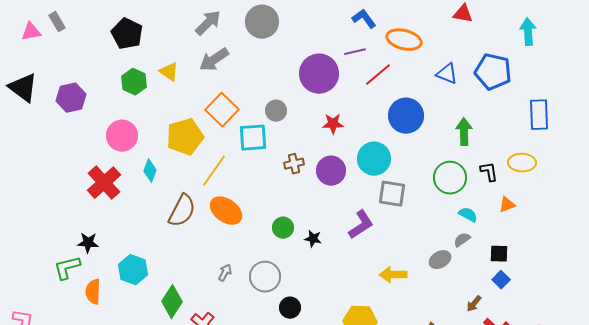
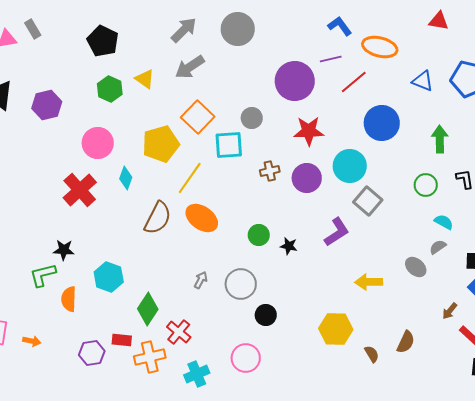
red star: (333, 124) -> (309, 131), size x1.4
green circle: (450, 178) -> (426, 185), size x0.7
gray square: (392, 194) -> (368, 201), turned 32
gray ellipse: (440, 260) -> (416, 267), turned 70

